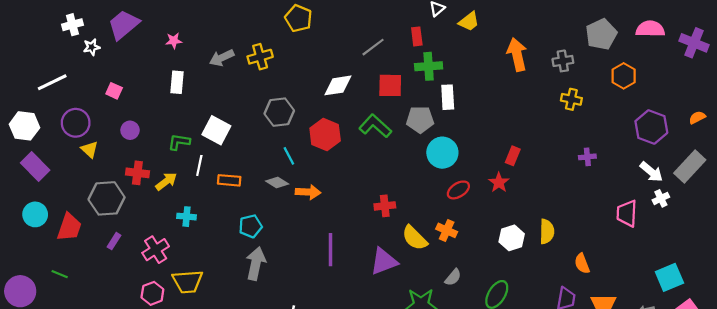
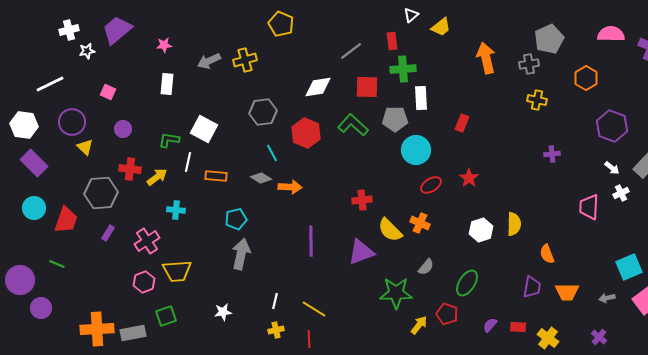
gray pentagon: (601, 34) -> (549, 39), moved
red rectangle: (513, 156) -> (462, 123), moved
white arrow: (651, 172) -> (612, 168), size x0.7

